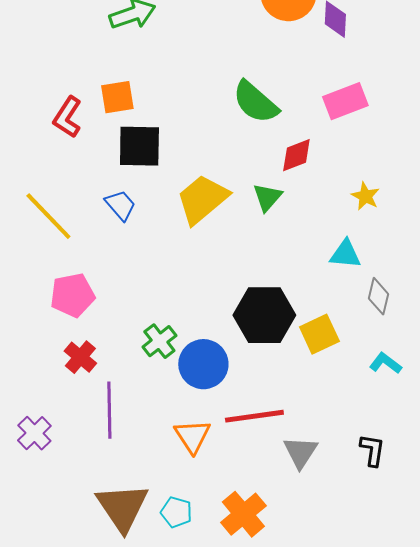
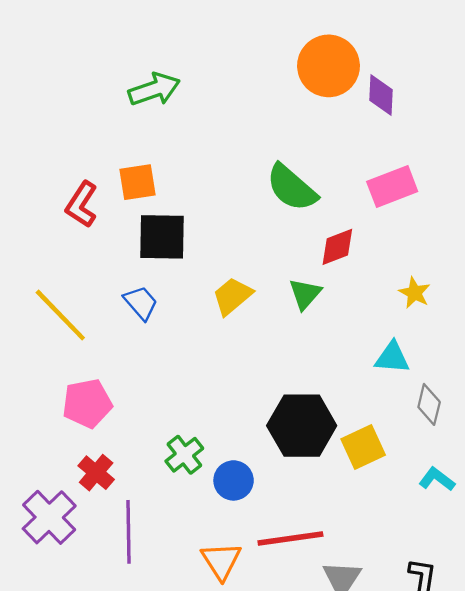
yellow trapezoid: (202, 199) -> (232, 296), size x0.7
blue circle: (203, 364) -> (234, 480), size x0.7
purple cross: (34, 433) -> (49, 517), moved, size x1.4

